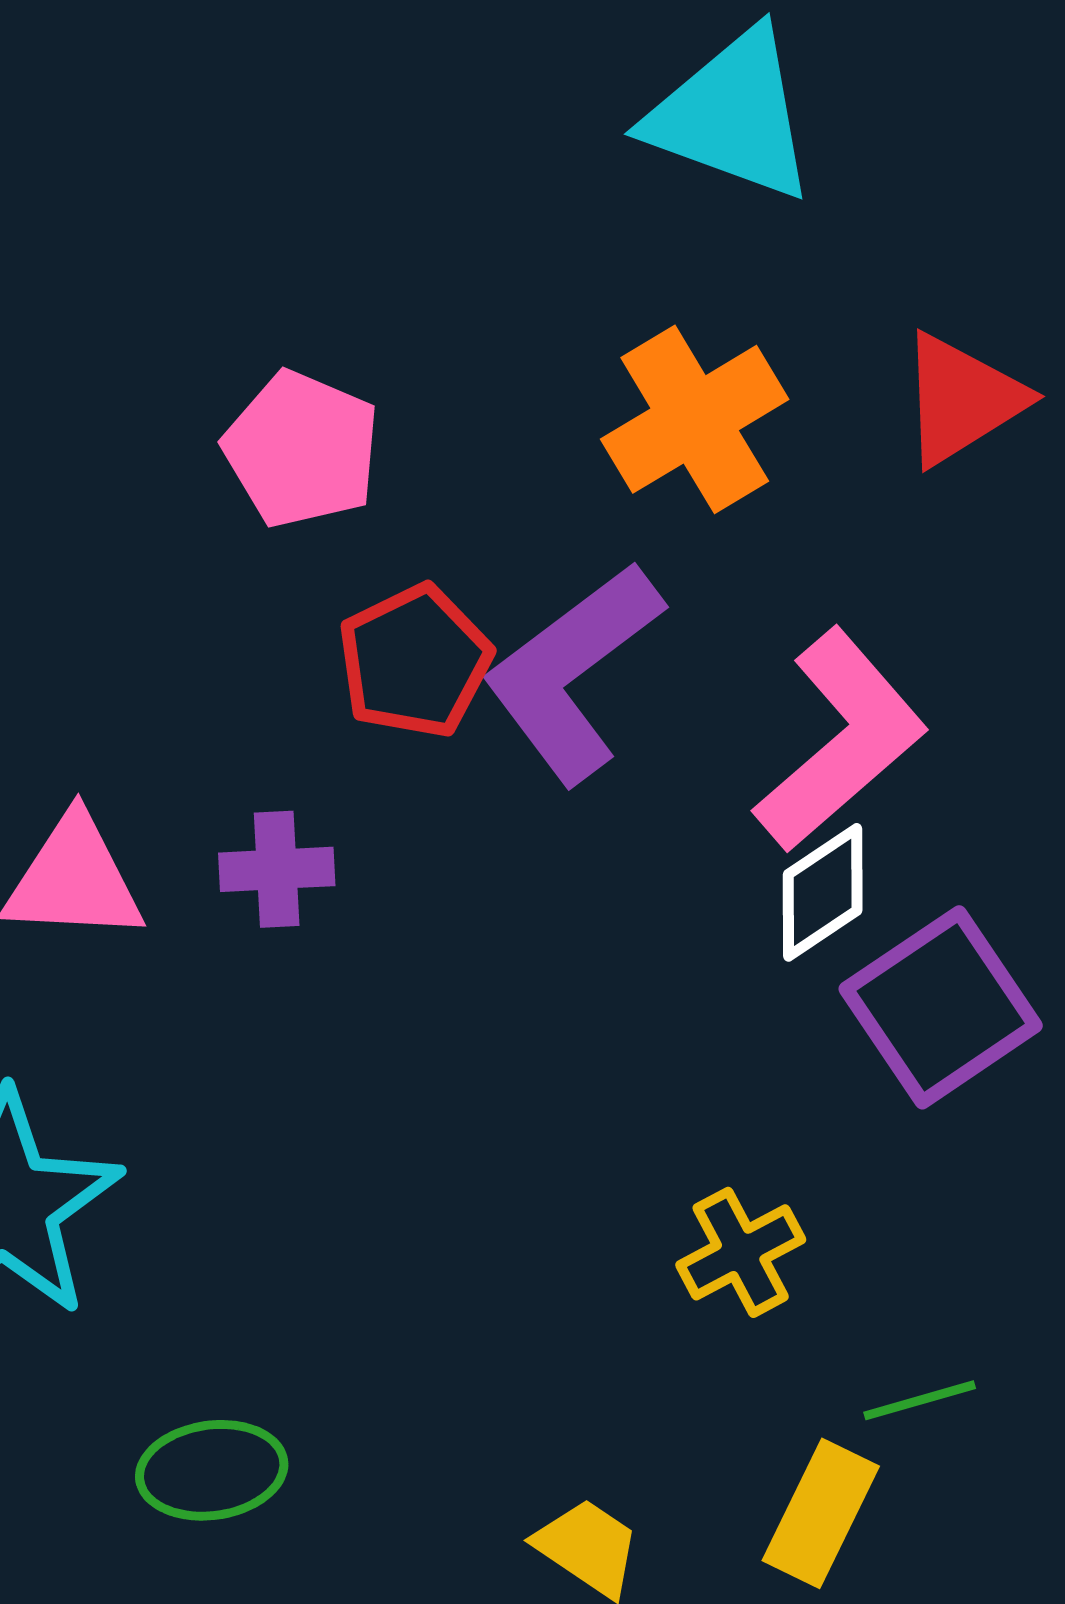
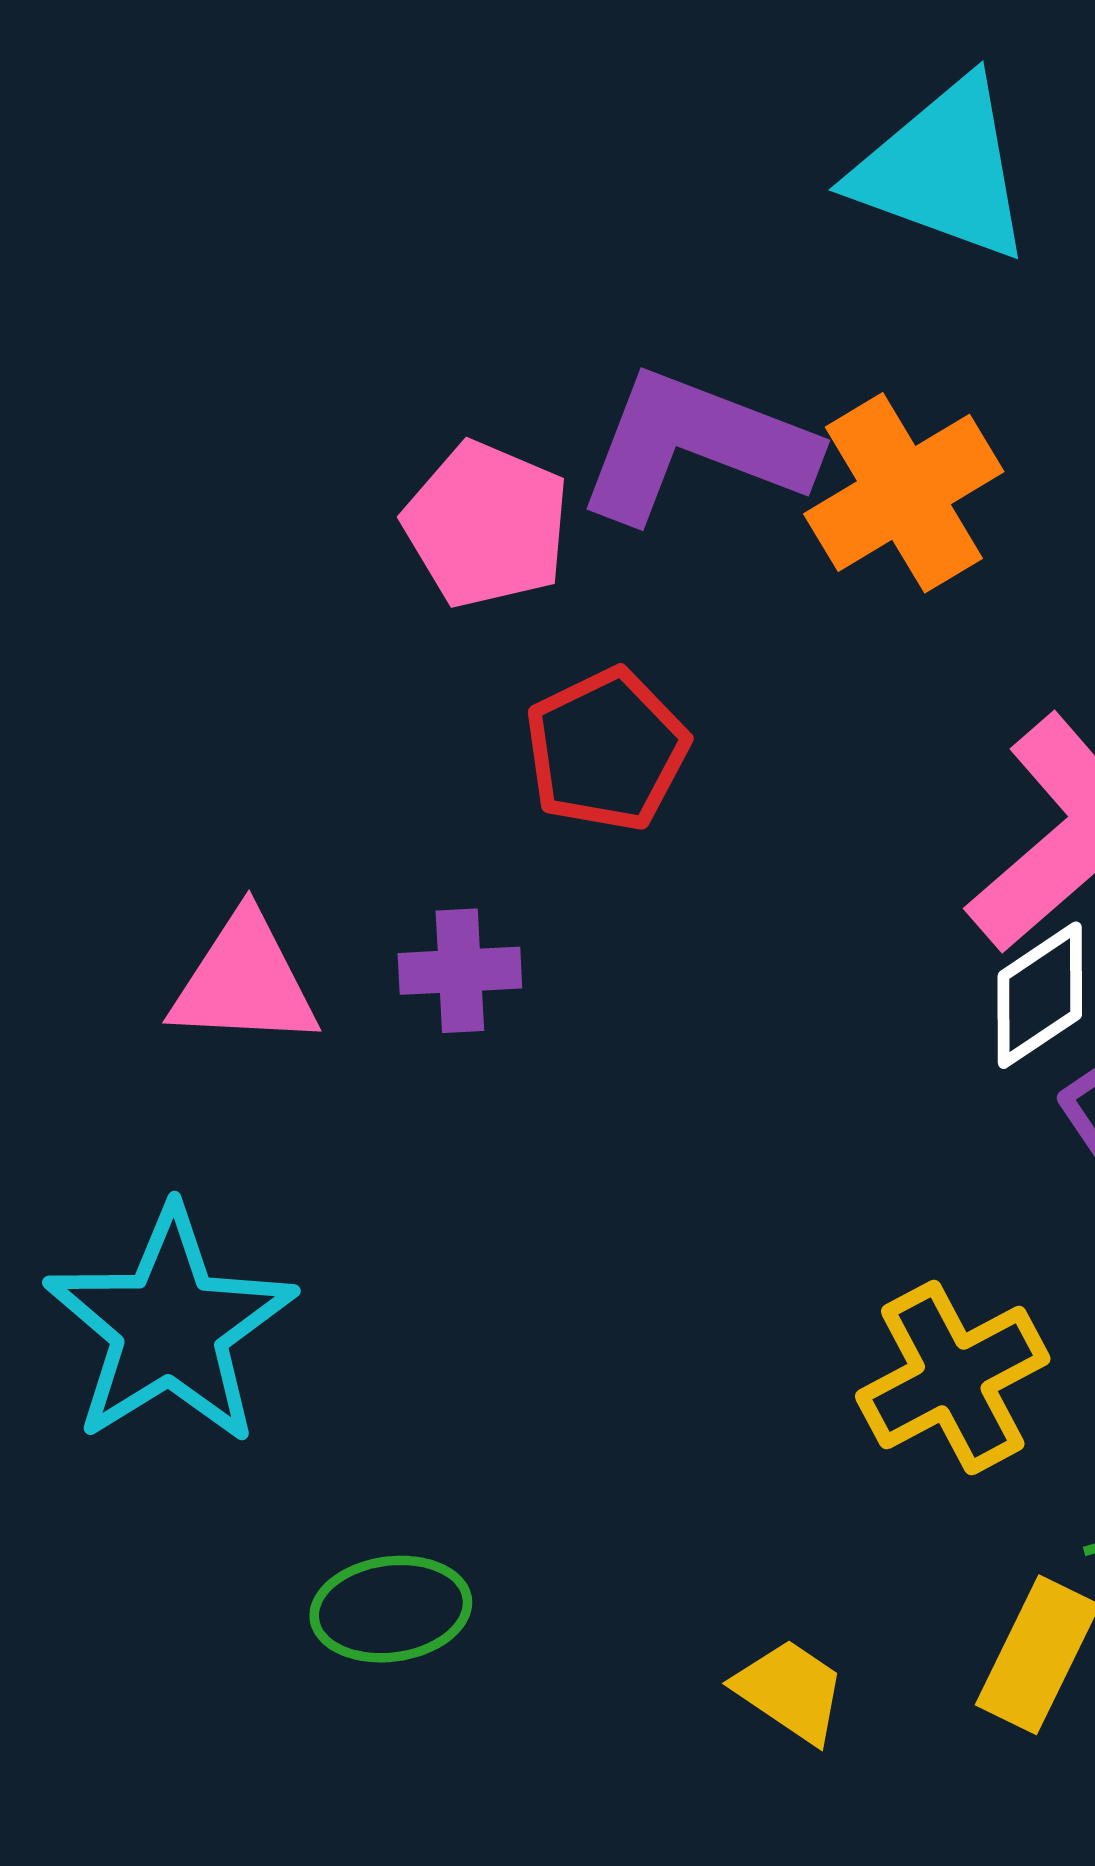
purple L-shape: (573, 672) -> (696, 446), moved, turned 58
yellow cross: (741, 1252) -> (953, 1378), size x1.4

